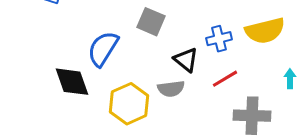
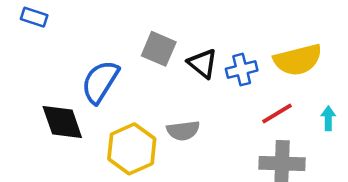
black triangle: (186, 60) -> (203, 63), moved
red line: (225, 79) -> (277, 113), moved

